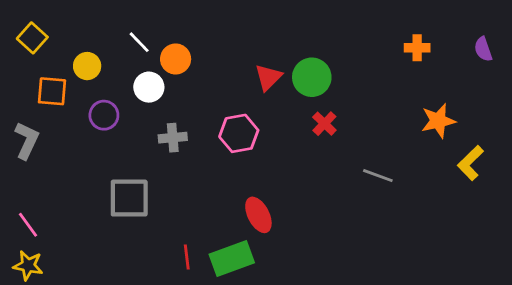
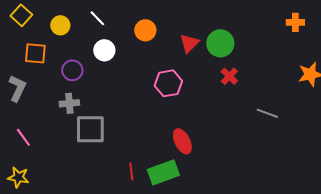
orange circle: (176, 59) -> (145, 30), moved
yellow circle: (87, 66) -> (60, 25), moved
gray cross: (173, 138) -> (69, 103), moved
pink line: (28, 225) -> (23, 137), moved

